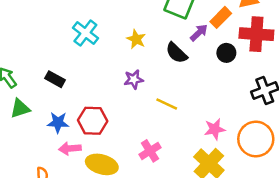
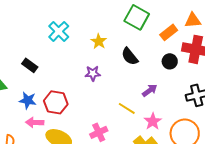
purple arrow: (199, 33) -> (150, 90), moved
yellow line: (167, 104) -> (127, 108), moved
pink star: (215, 129) -> (153, 121), turned -30

